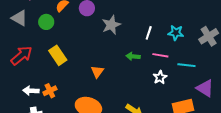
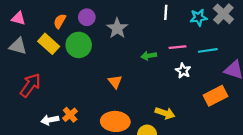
green circle: (46, 22) -> (79, 45), moved, size x1.5
white line: (149, 33) -> (166, 12), moved
cyan star: (176, 33) -> (199, 17), moved
yellow rectangle: (58, 55) -> (49, 44), moved

